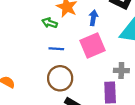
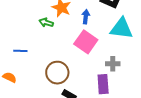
pink square: (93, 45) -> (86, 42), turned -30
blue line: (56, 49) -> (20, 51), moved

